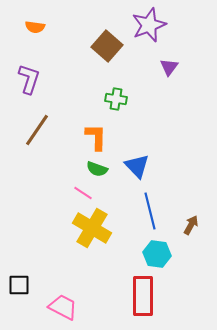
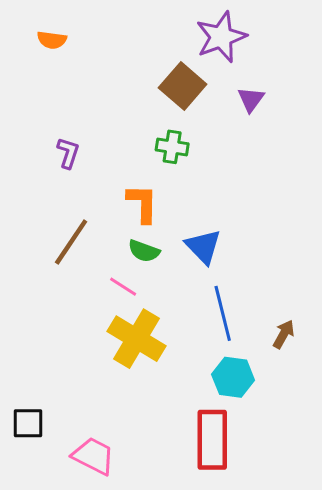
brown square: (107, 46) -> (183, 86), moved
purple L-shape: (29, 79) -> (68, 153), moved, size x0.7
brown line: (37, 130) -> (71, 242), moved

